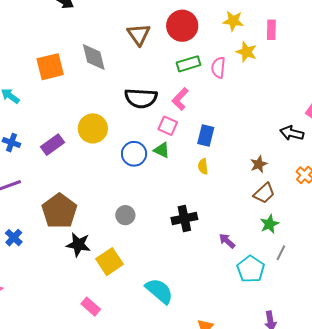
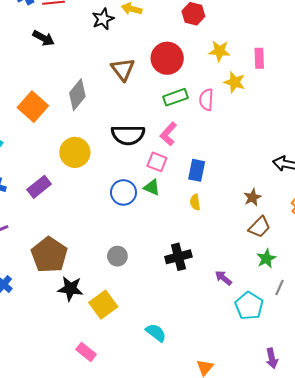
gray diamond: (94, 57) -> (77, 95), turned 56
orange square: (50, 67) -> (33, 107), turned -32
yellow circle: (93, 128) -> (75, 152), moved
cyan semicircle: (159, 291) -> (156, 333), size x0.7

